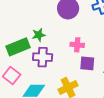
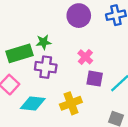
pink cross: (77, 45) -> (85, 57), turned 32

